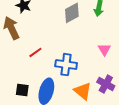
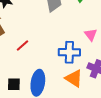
blue cross: (66, 65) -> (69, 52), moved

